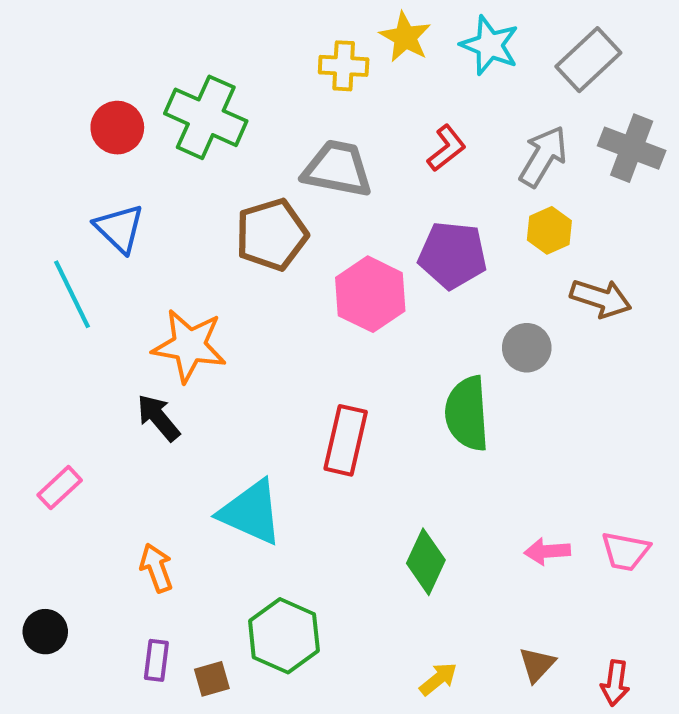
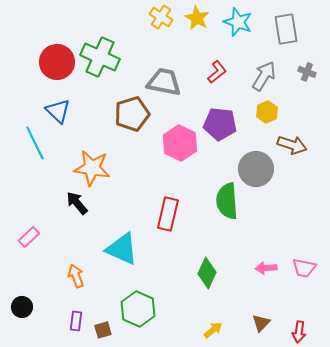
gray rectangle: (588, 60) -> (286, 29), turned -56
yellow cross: (344, 66) -> (161, 17), moved, turned 30
red circle: (117, 128) -> (57, 62), size x1.4
gray cross: (632, 148) -> (307, 72), size x0.6
gray circle: (527, 348) -> (256, 169), size x1.5

